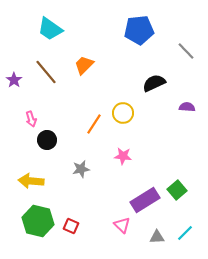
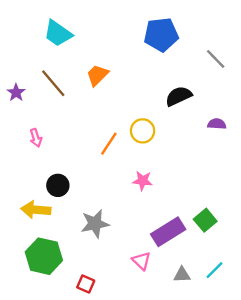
black circle: (47, 140) -> (58, 185), moved
gray star: (81, 169) -> (95, 224), moved, size x1.4
red square: (71, 226) -> (86, 284), moved

